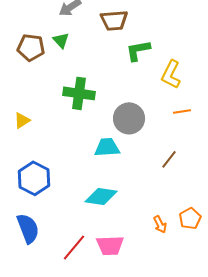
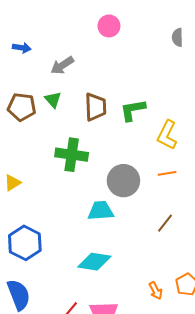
brown trapezoid: (114, 20) -> (95, 107), moved, turned -88
orange line: (182, 111) -> (167, 173), moved

